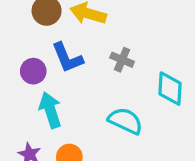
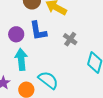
cyan semicircle: (125, 121) -> (48, 80), moved

